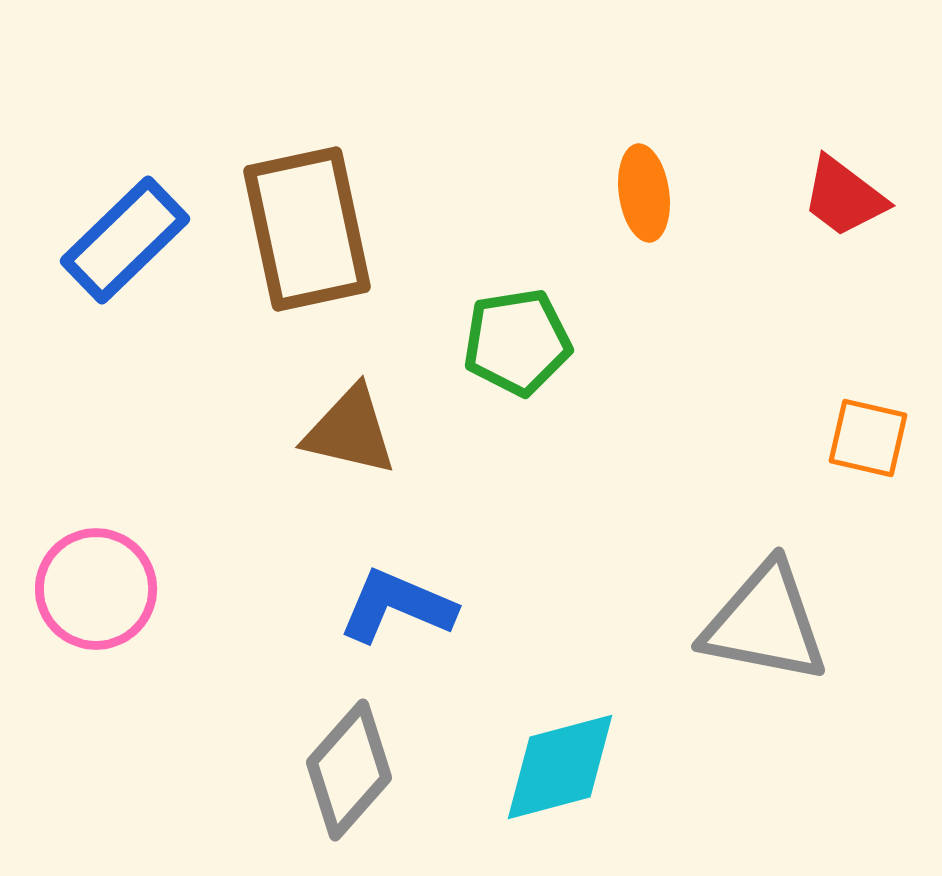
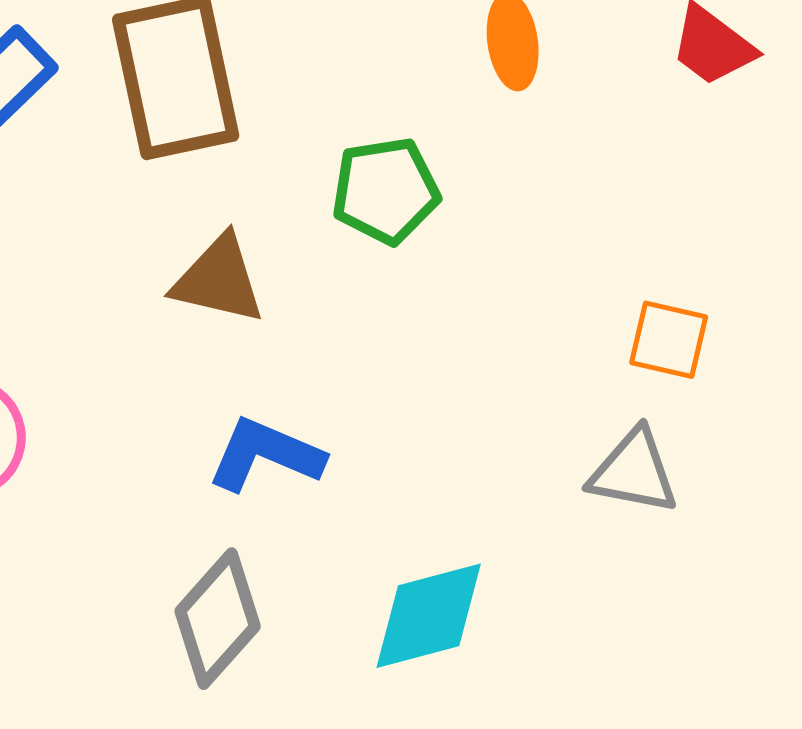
orange square: (868, 438) -> (669, 340), moved
gray triangle: (765, 623) -> (634, 472), size x0.7

